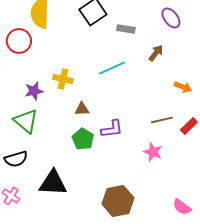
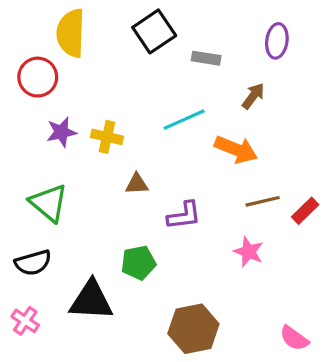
purple ellipse: (171, 18) -> (277, 41), turned 45
orange arrow: (183, 87) -> (236, 149), moved, size x1.5
purple star: (34, 91) -> (61, 132), moved
green pentagon: (83, 139) -> (138, 263), moved, turned 30

